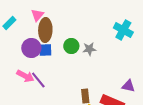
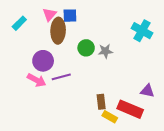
purple circle: (31, 48) -> (43, 61), moved
blue square: (45, 50) -> (70, 16), moved
purple line: (38, 80) -> (61, 77), moved, turned -66

